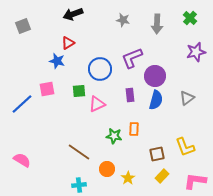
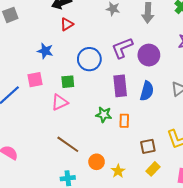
red triangle: (68, 43) -> (67, 24), moved
purple circle: (155, 76) -> (149, 55), moved
purple rectangle: (130, 95) -> (120, 86), size x1.5
pink triangle: (97, 104) -> (60, 102), moved
green star: (114, 136) -> (104, 115), moved

